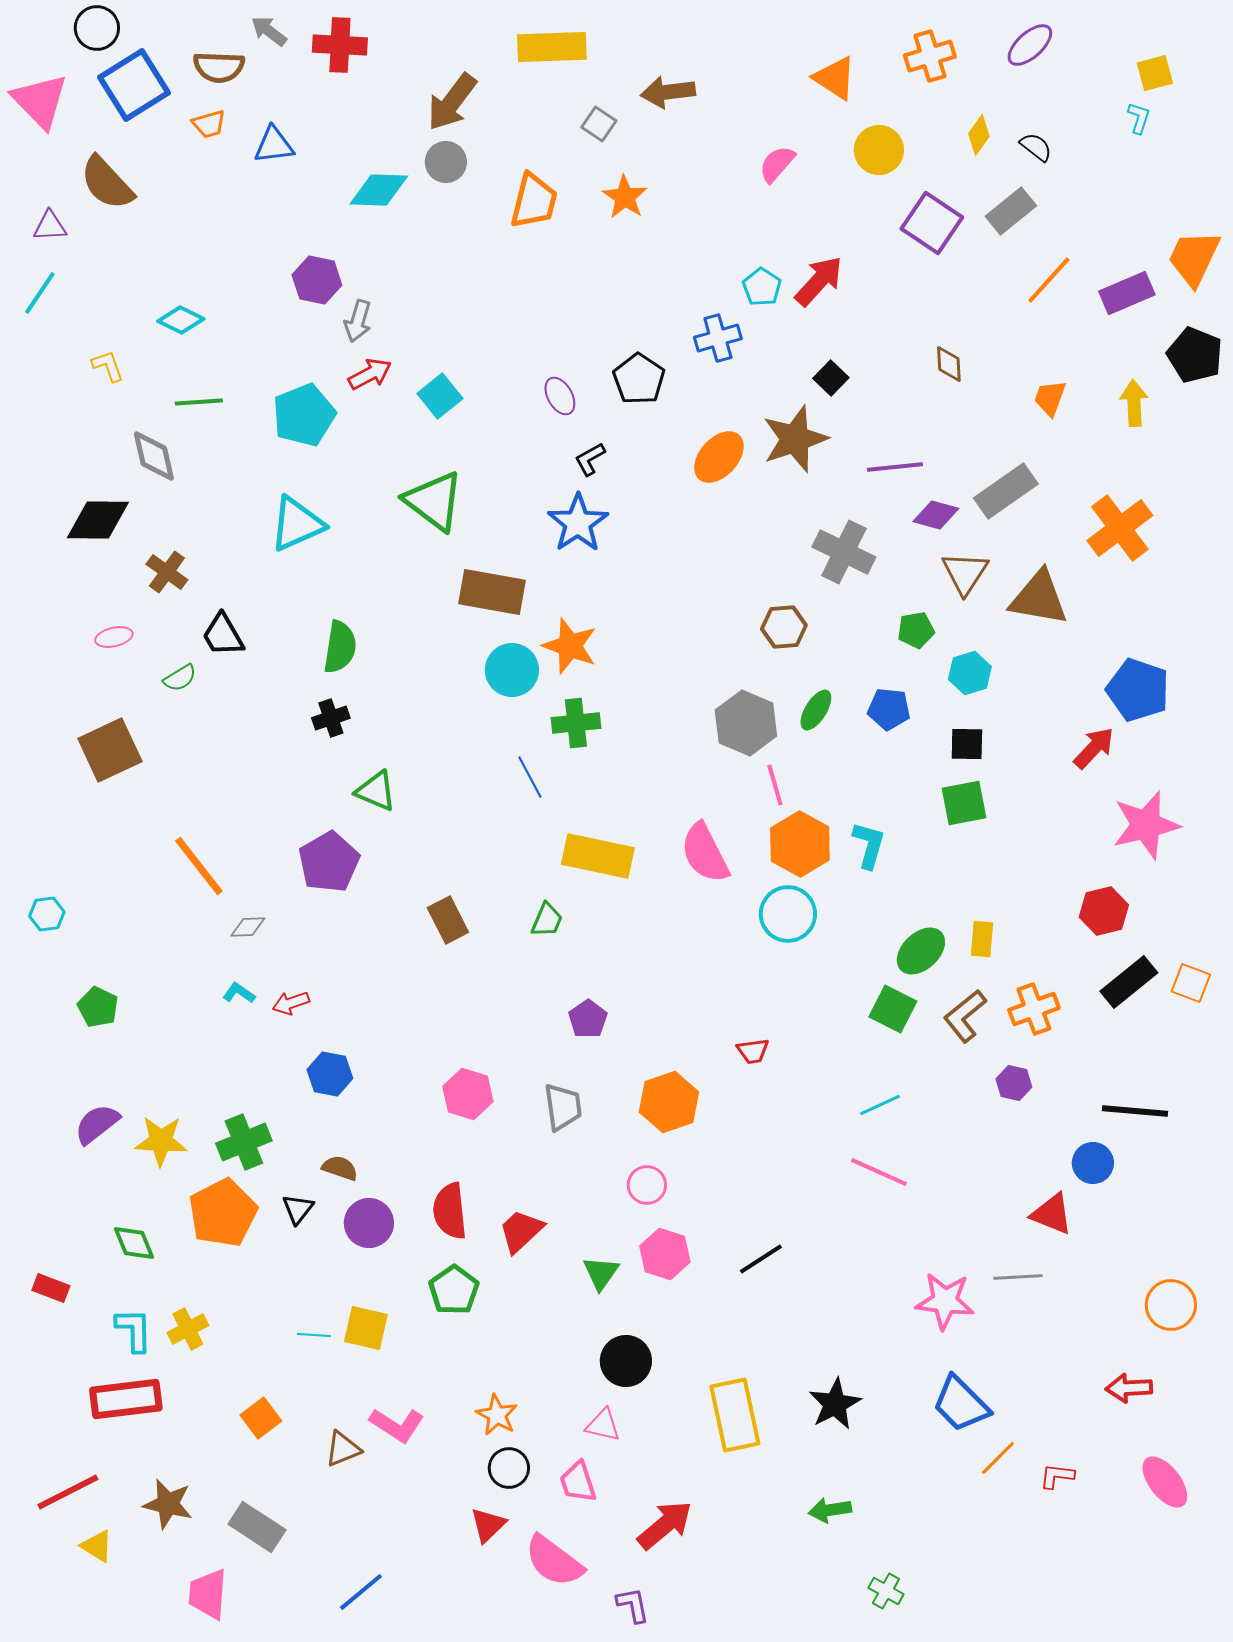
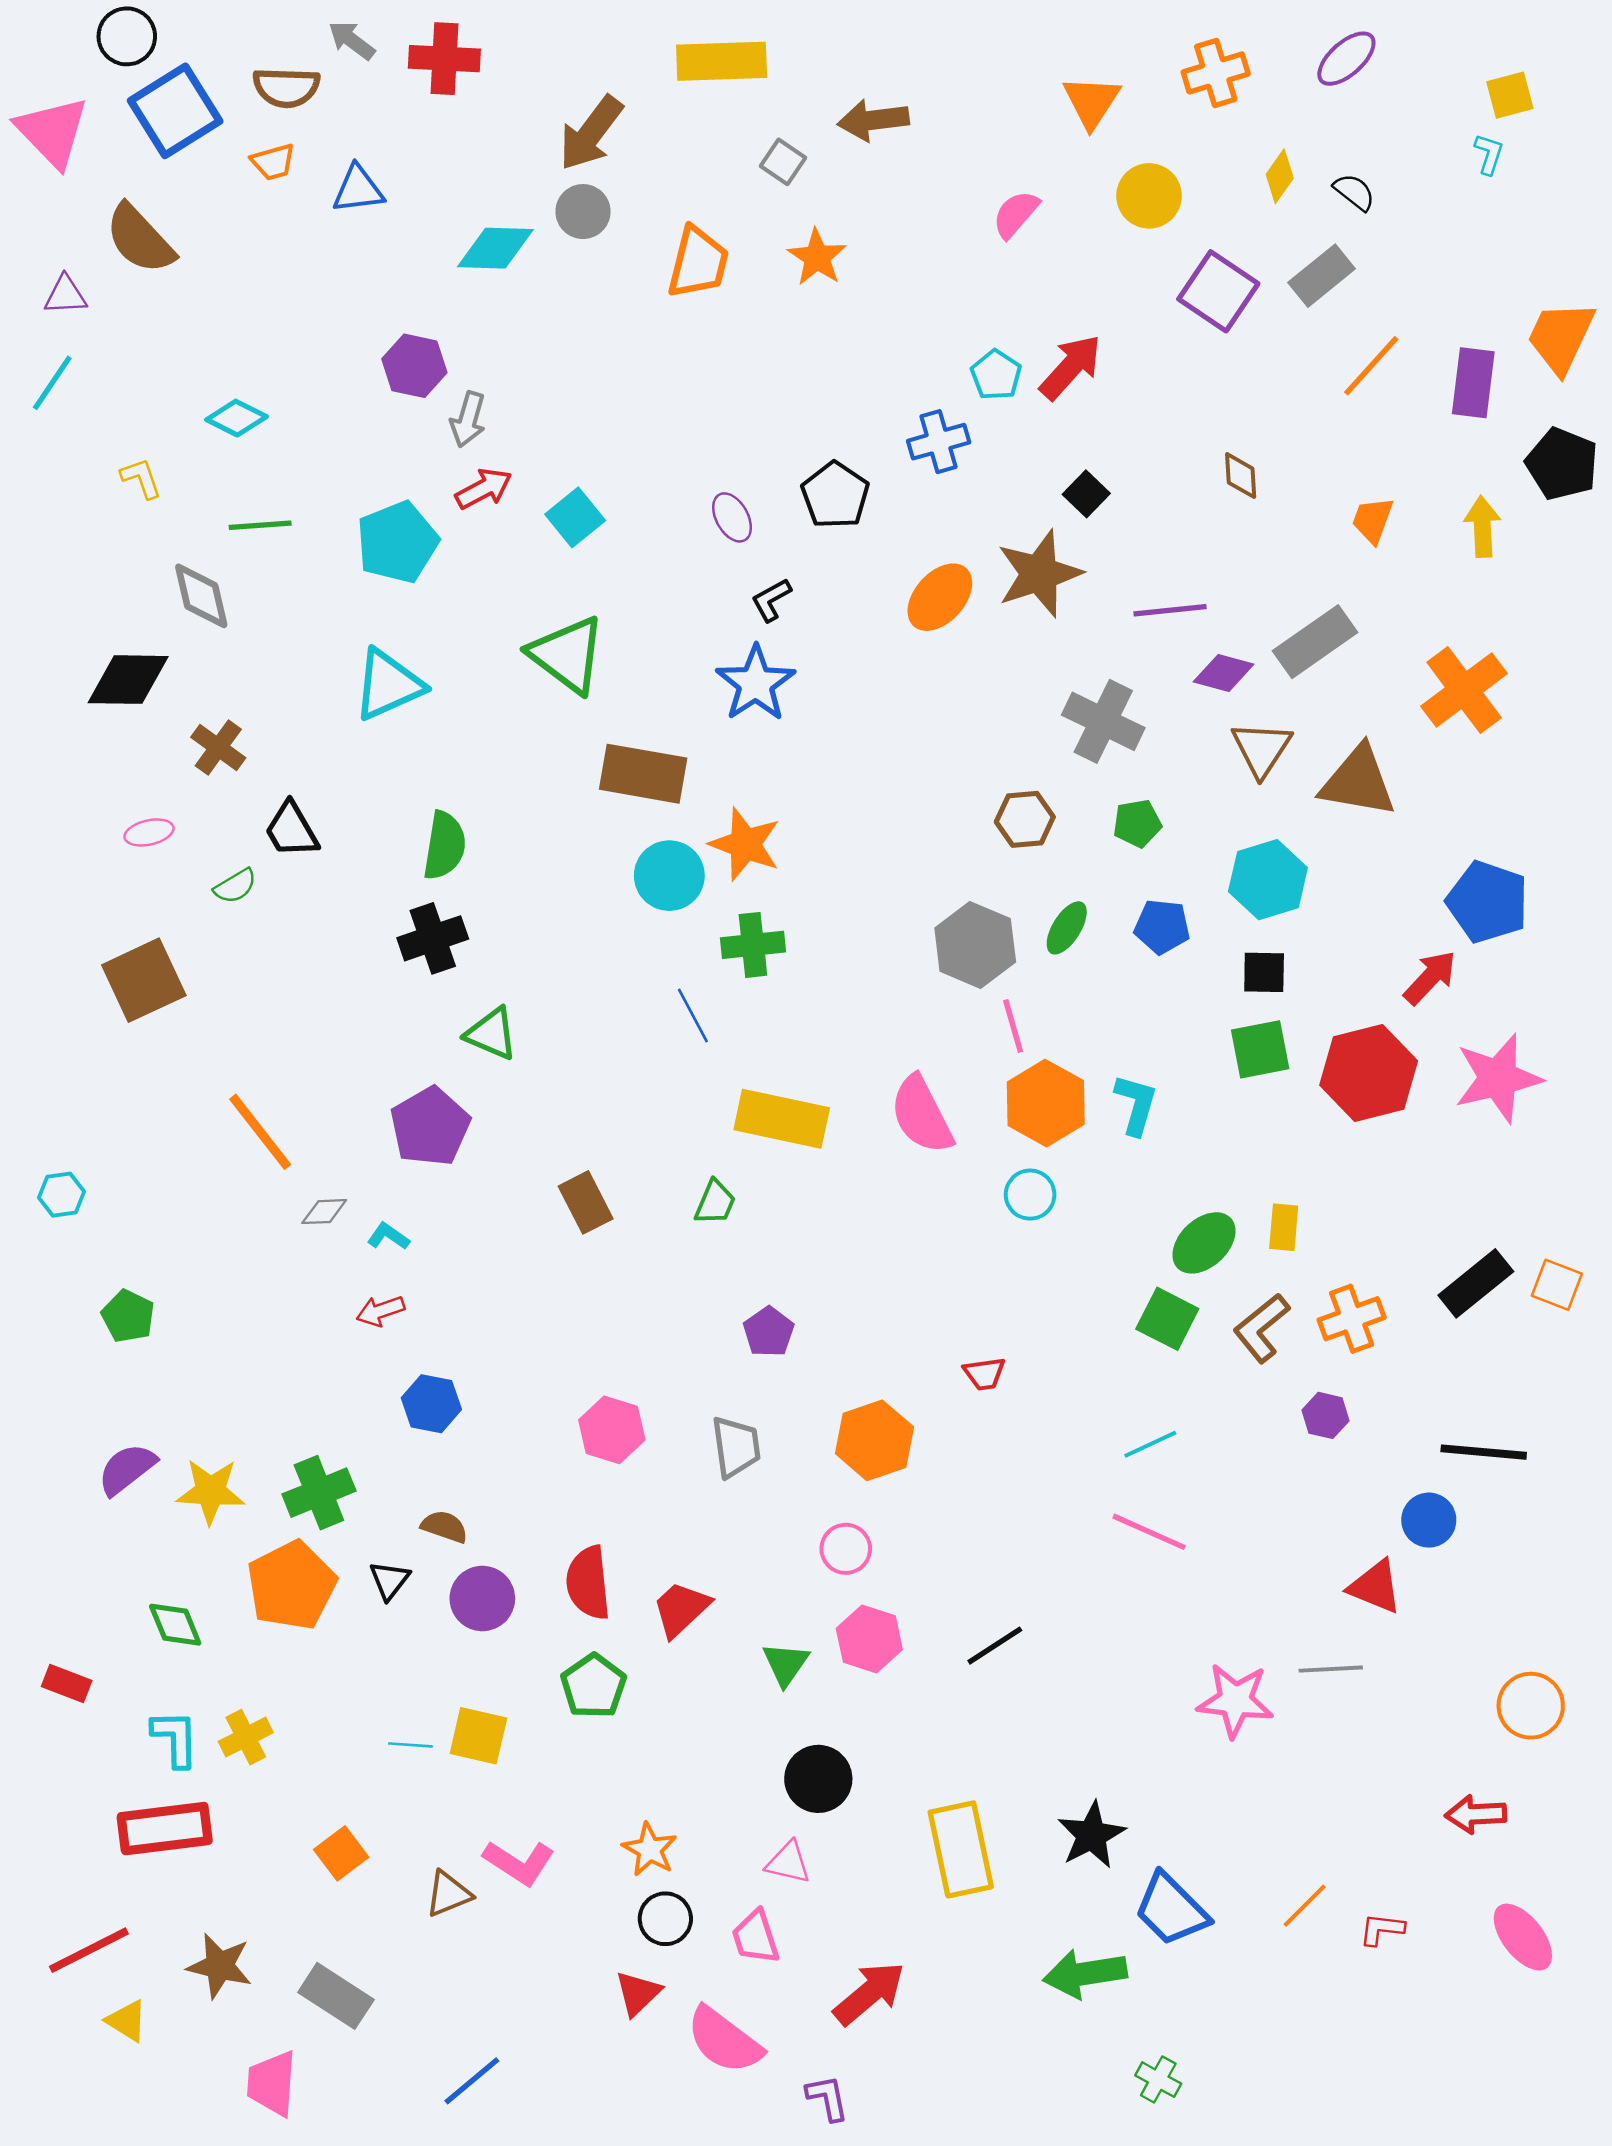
orange triangle: (835, 78) -> (1092, 102), turned 30
purple rectangle: (1127, 293) -> (1473, 383), turned -60
green pentagon: (916, 630) -> (1137, 823), moved
cyan hexagon: (970, 673) -> (1268, 880), size x1.4
black cross: (331, 718) -> (433, 938), size x1.4
red hexagon: (1104, 911) -> (1369, 1073), moved, size x1.5
cyan circle: (788, 914) -> (1030, 1195), size x0.7
cyan L-shape: (239, 993) -> (388, 1236), moved
blue trapezoid: (961, 1404) -> (1171, 1910), moved
green arrow: (830, 1510) -> (1085, 1974), size x1.5

